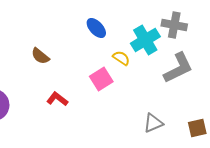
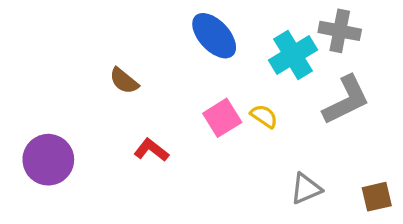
blue ellipse: (96, 28) -> (214, 36), size x1.4
yellow semicircle: (121, 58) -> (264, 116), moved

